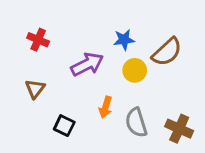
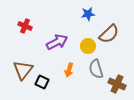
blue star: (124, 40) -> (88, 14), moved
brown triangle: (35, 89) -> (23, 70), moved, size x1.5
gray semicircle: (136, 123) -> (96, 69), moved

